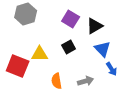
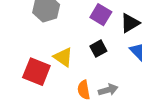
yellow triangle: (40, 54) -> (63, 57), turned 36
gray arrow: (86, 81) -> (108, 90), moved

